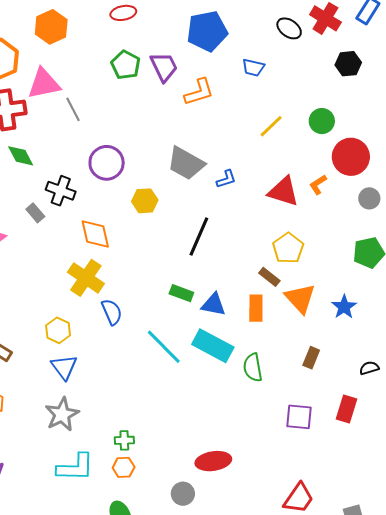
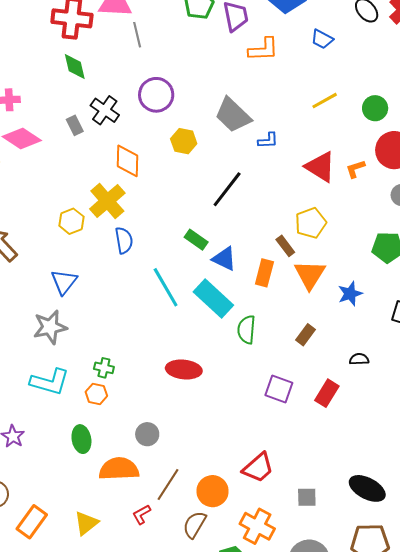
yellow hexagon: (58, 330) -> (71, 221), moved
red ellipse: (213, 461) -> (184, 369), moved

